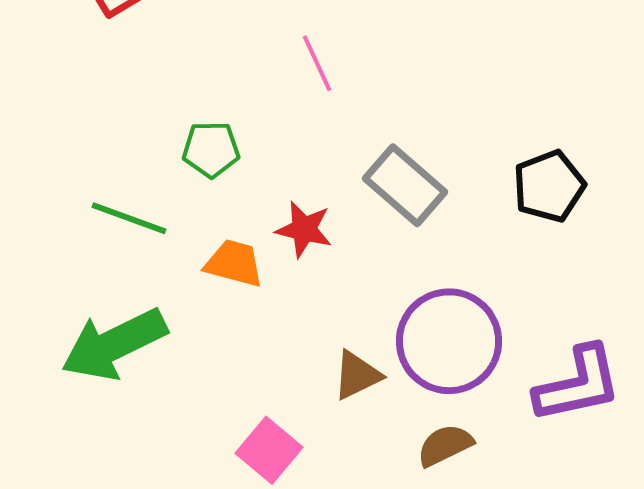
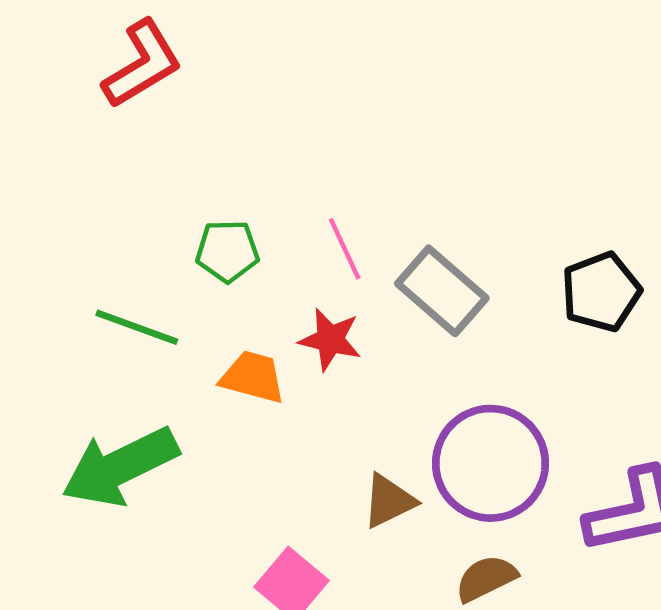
pink line: (317, 63) -> (345, 249), moved

